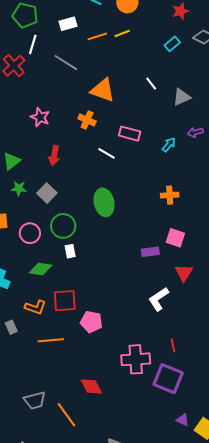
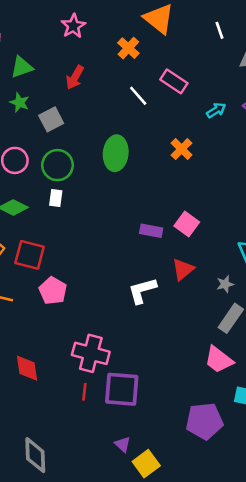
orange cross: (170, 195) -> (182, 149), moved, turned 30
red line: (173, 345) -> (84, 392), moved
purple square: (168, 379) -> (122, 389), turned -36

